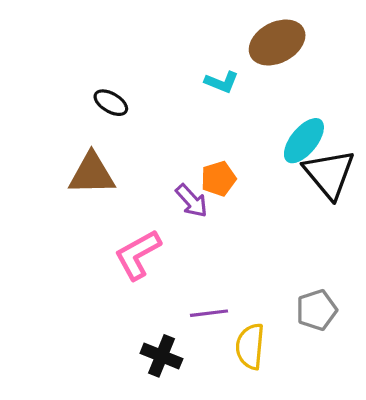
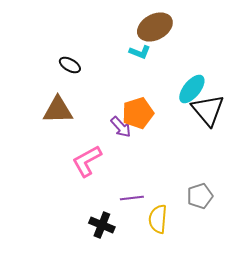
brown ellipse: (277, 42) -> (155, 27), moved
orange pentagon: (218, 179) -> (138, 113), size x1.4

